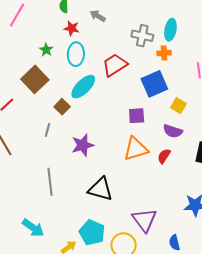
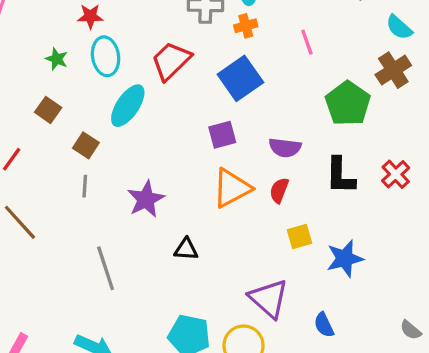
brown square: (35, 79) -> (48, 110), size x0.6
yellow square: (178, 106) -> (300, 237), moved, turned -35
brown square: (62, 107) -> (86, 145), moved
black triangle: (100, 189) -> (186, 249), moved, size x0.6

